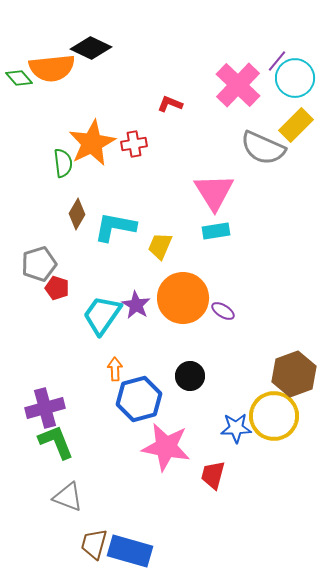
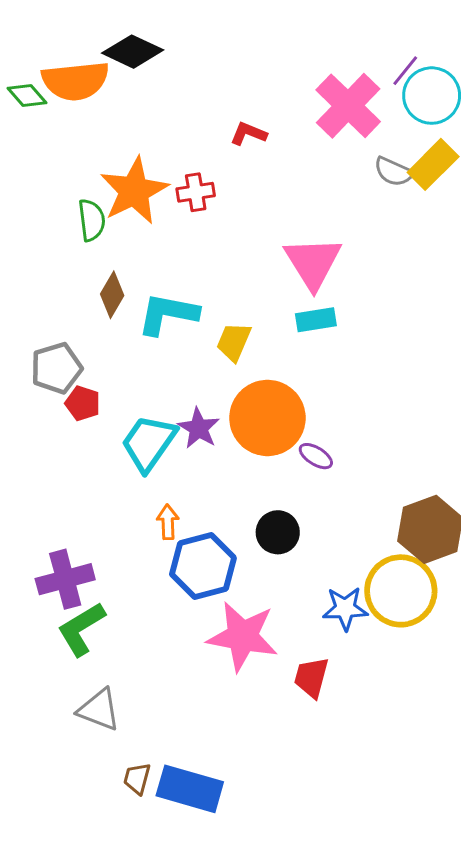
gray semicircle: (263, 148) -> (394, 172), moved, size x0.6
purple ellipse: (223, 311) -> (316, 456), moved
green L-shape: (56, 442) -> (81, 629), turned -99
brown trapezoid: (94, 544) -> (137, 779), size x0.7

